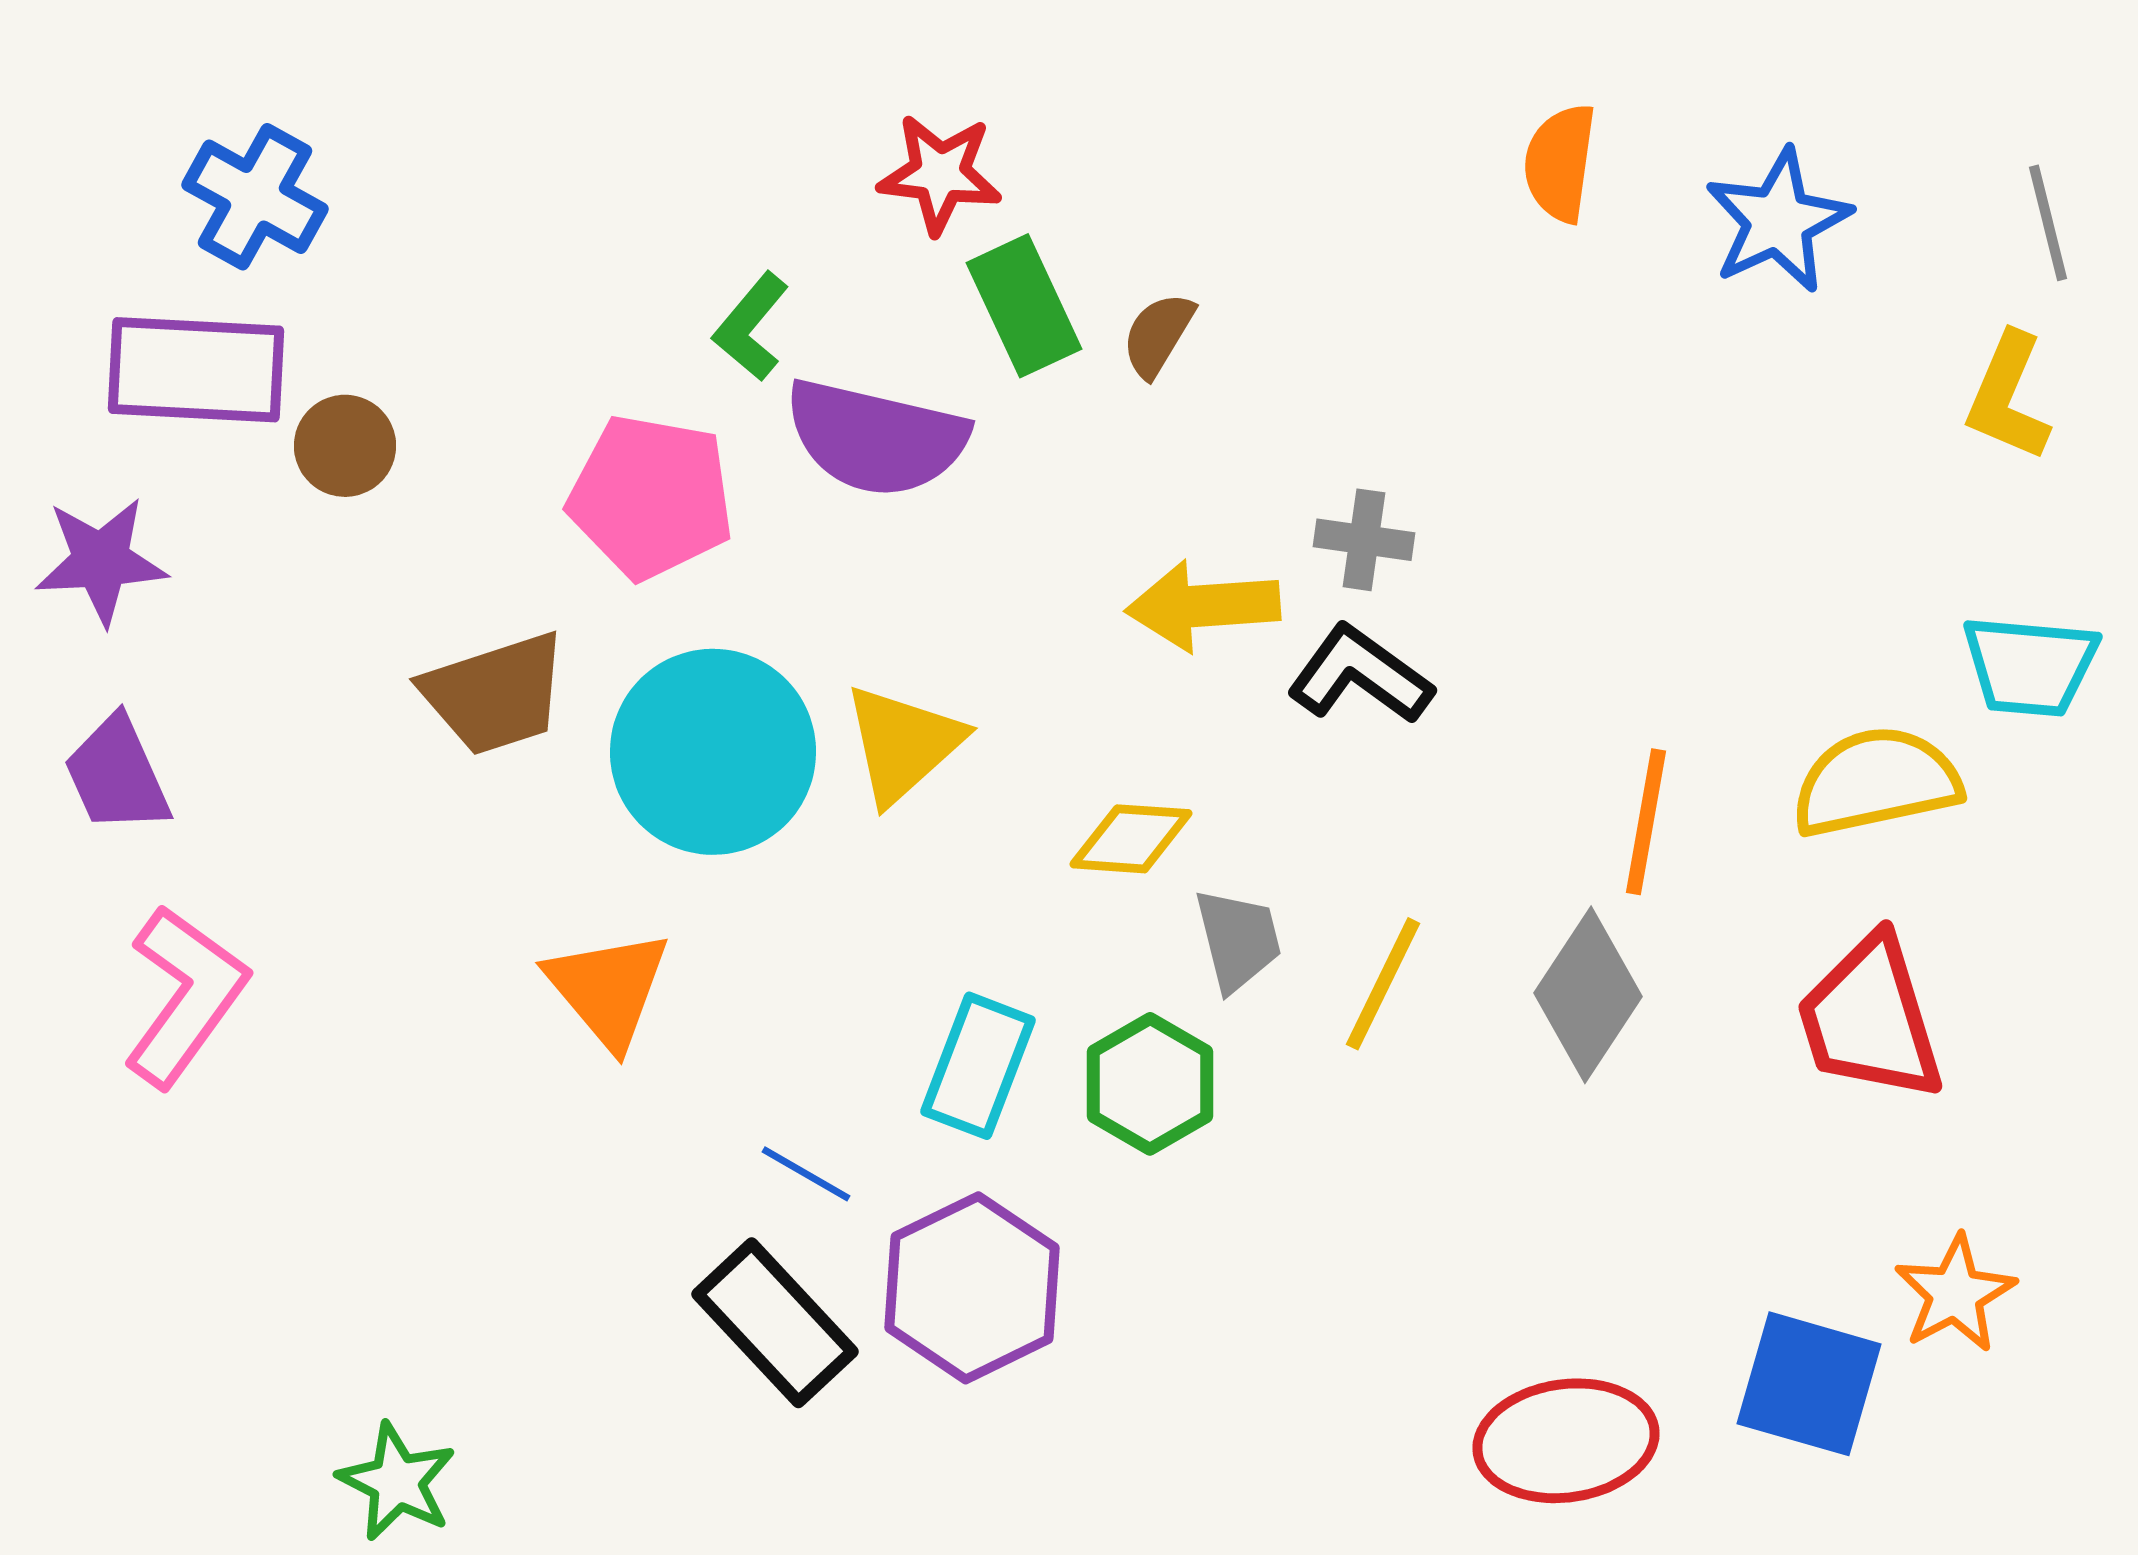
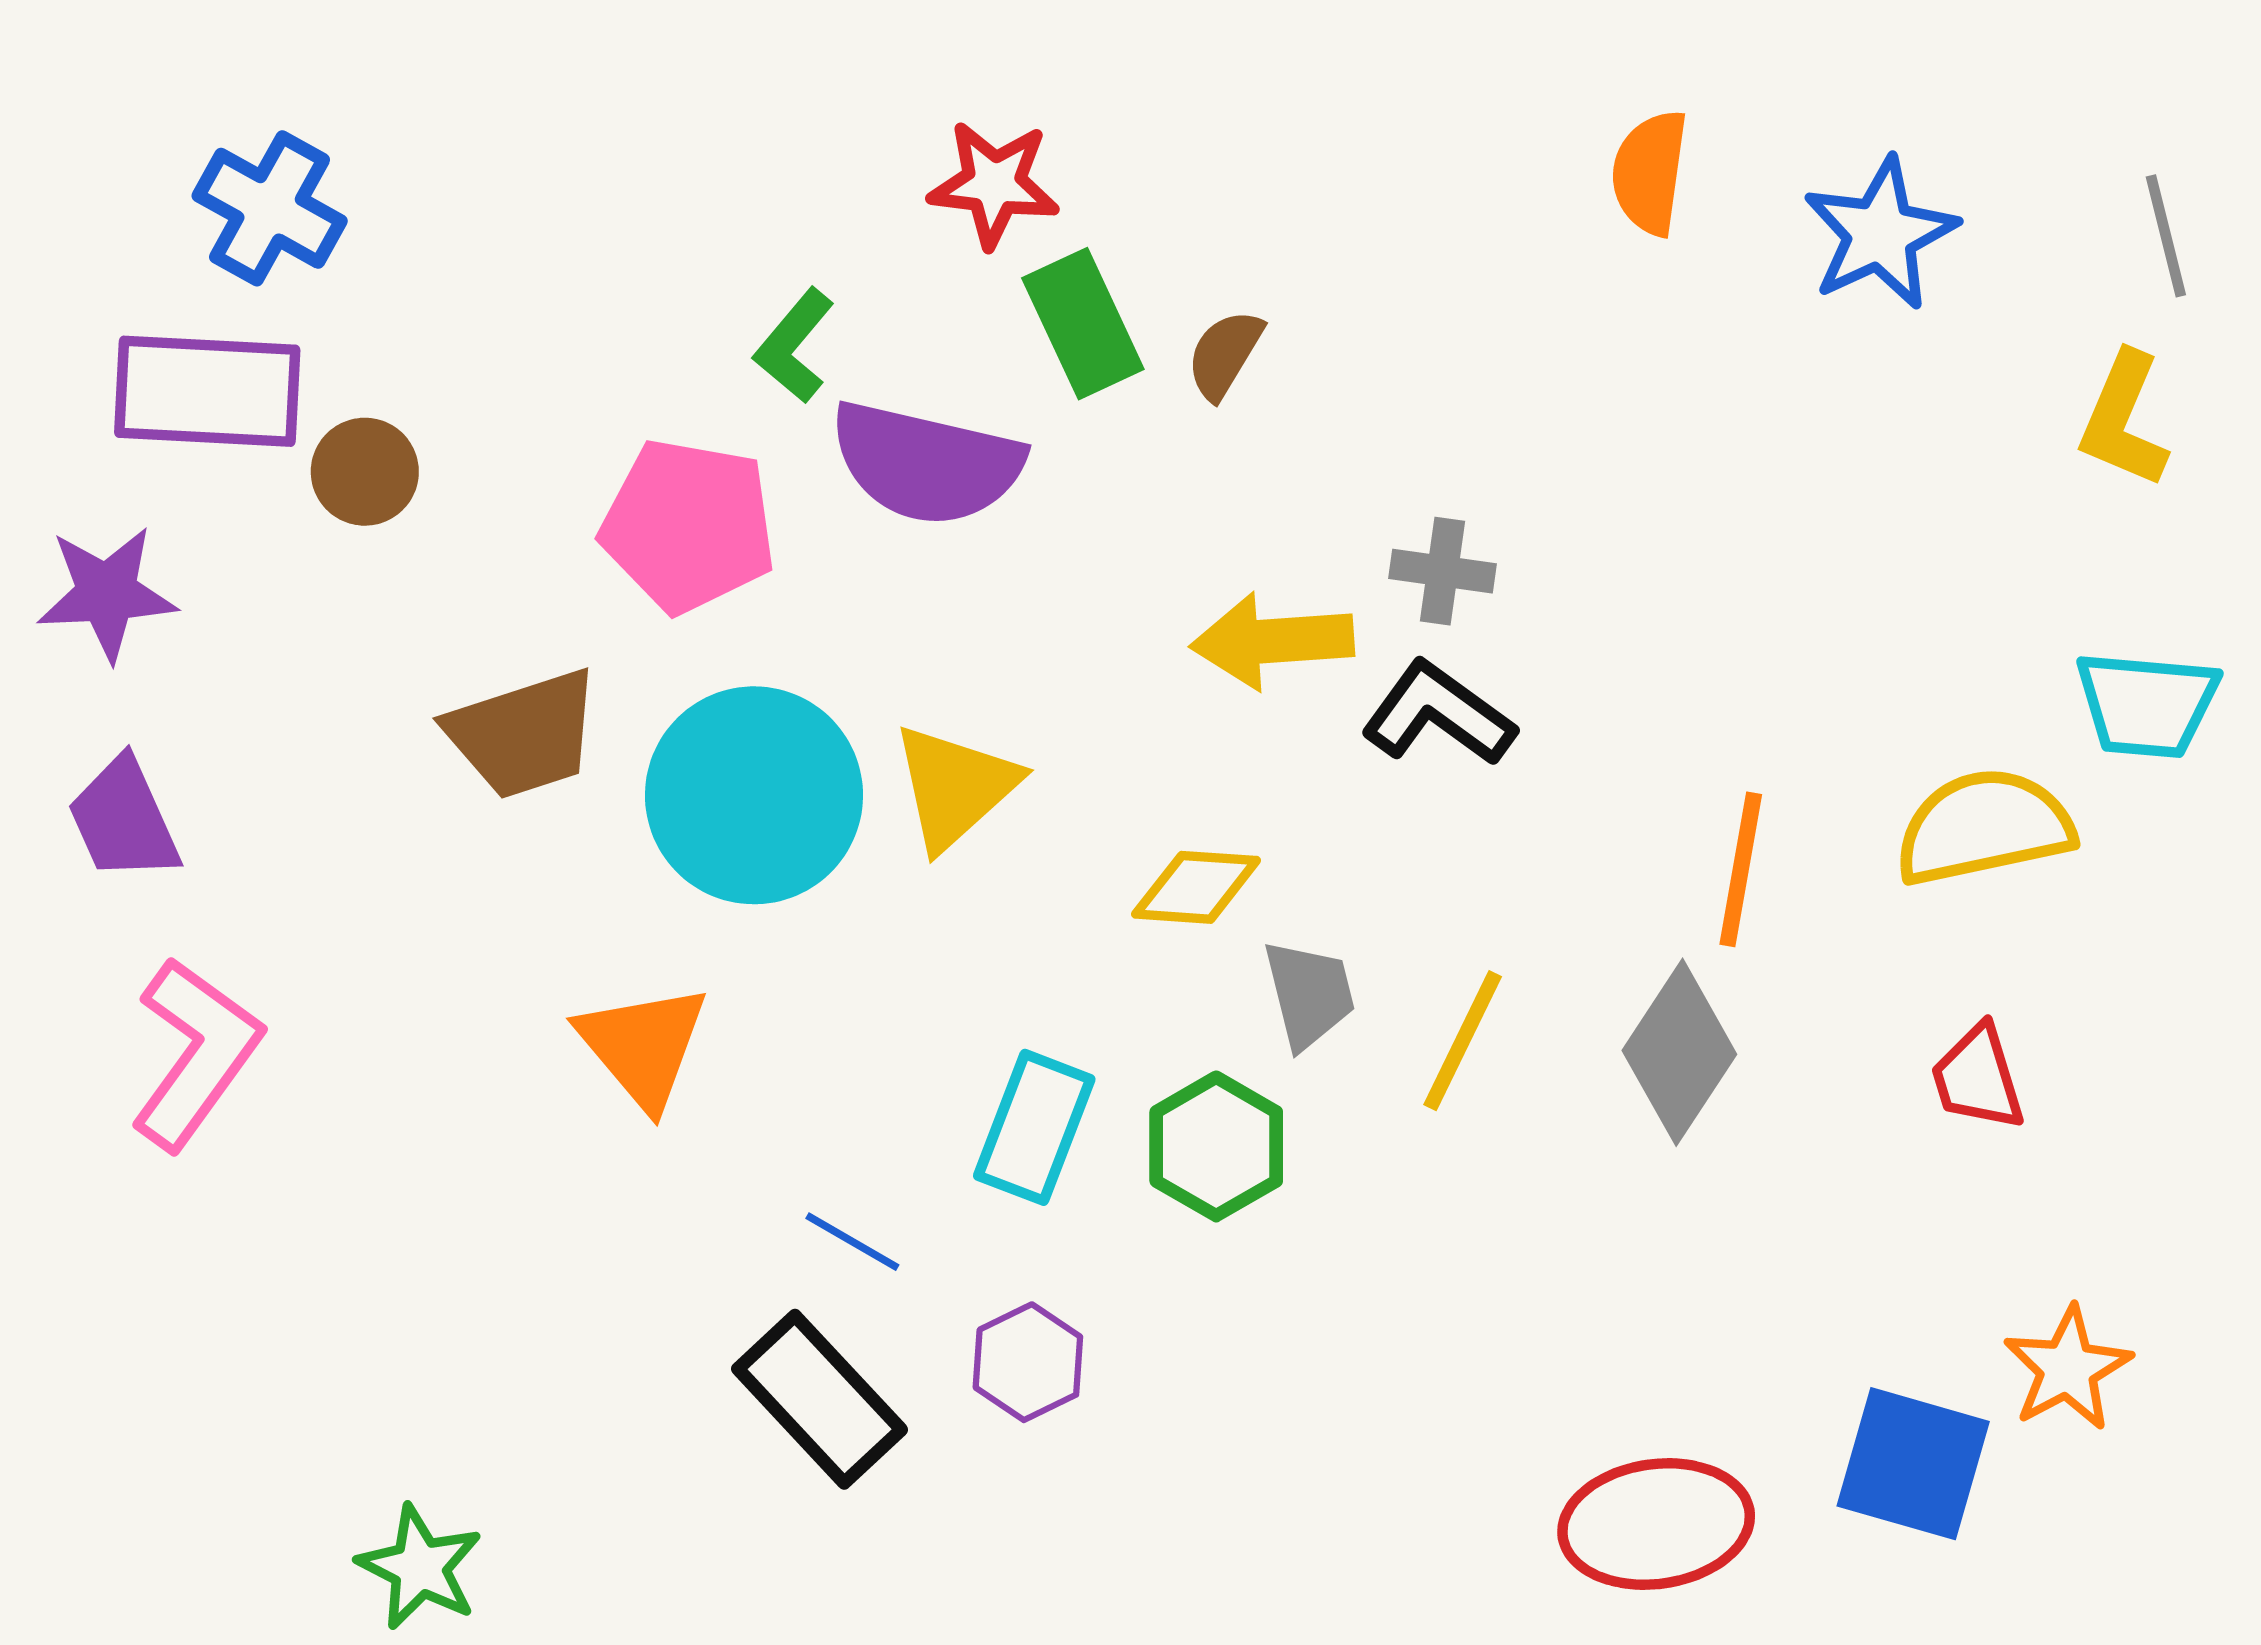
red trapezoid: (1870, 1019) -> (1978, 1078), size x0.6
purple hexagon: (972, 1288) -> (1028, 1362), size x0.6

